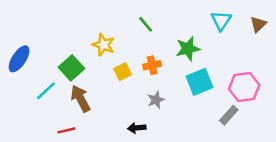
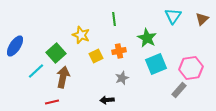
green line: (146, 24) -> (114, 19), turned 32
green star: (188, 49) -> (147, 38), turned -30
brown arrow: (80, 99) -> (63, 77), turned 40

